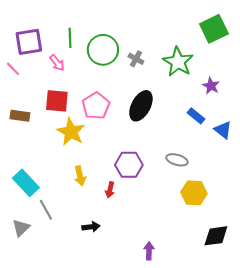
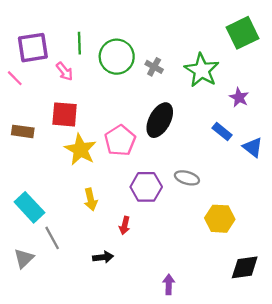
pink pentagon: (96, 106) -> (120, 140), moved
gray ellipse: (177, 160) -> (187, 178), moved
red arrow: (110, 190) -> (125, 225), moved

